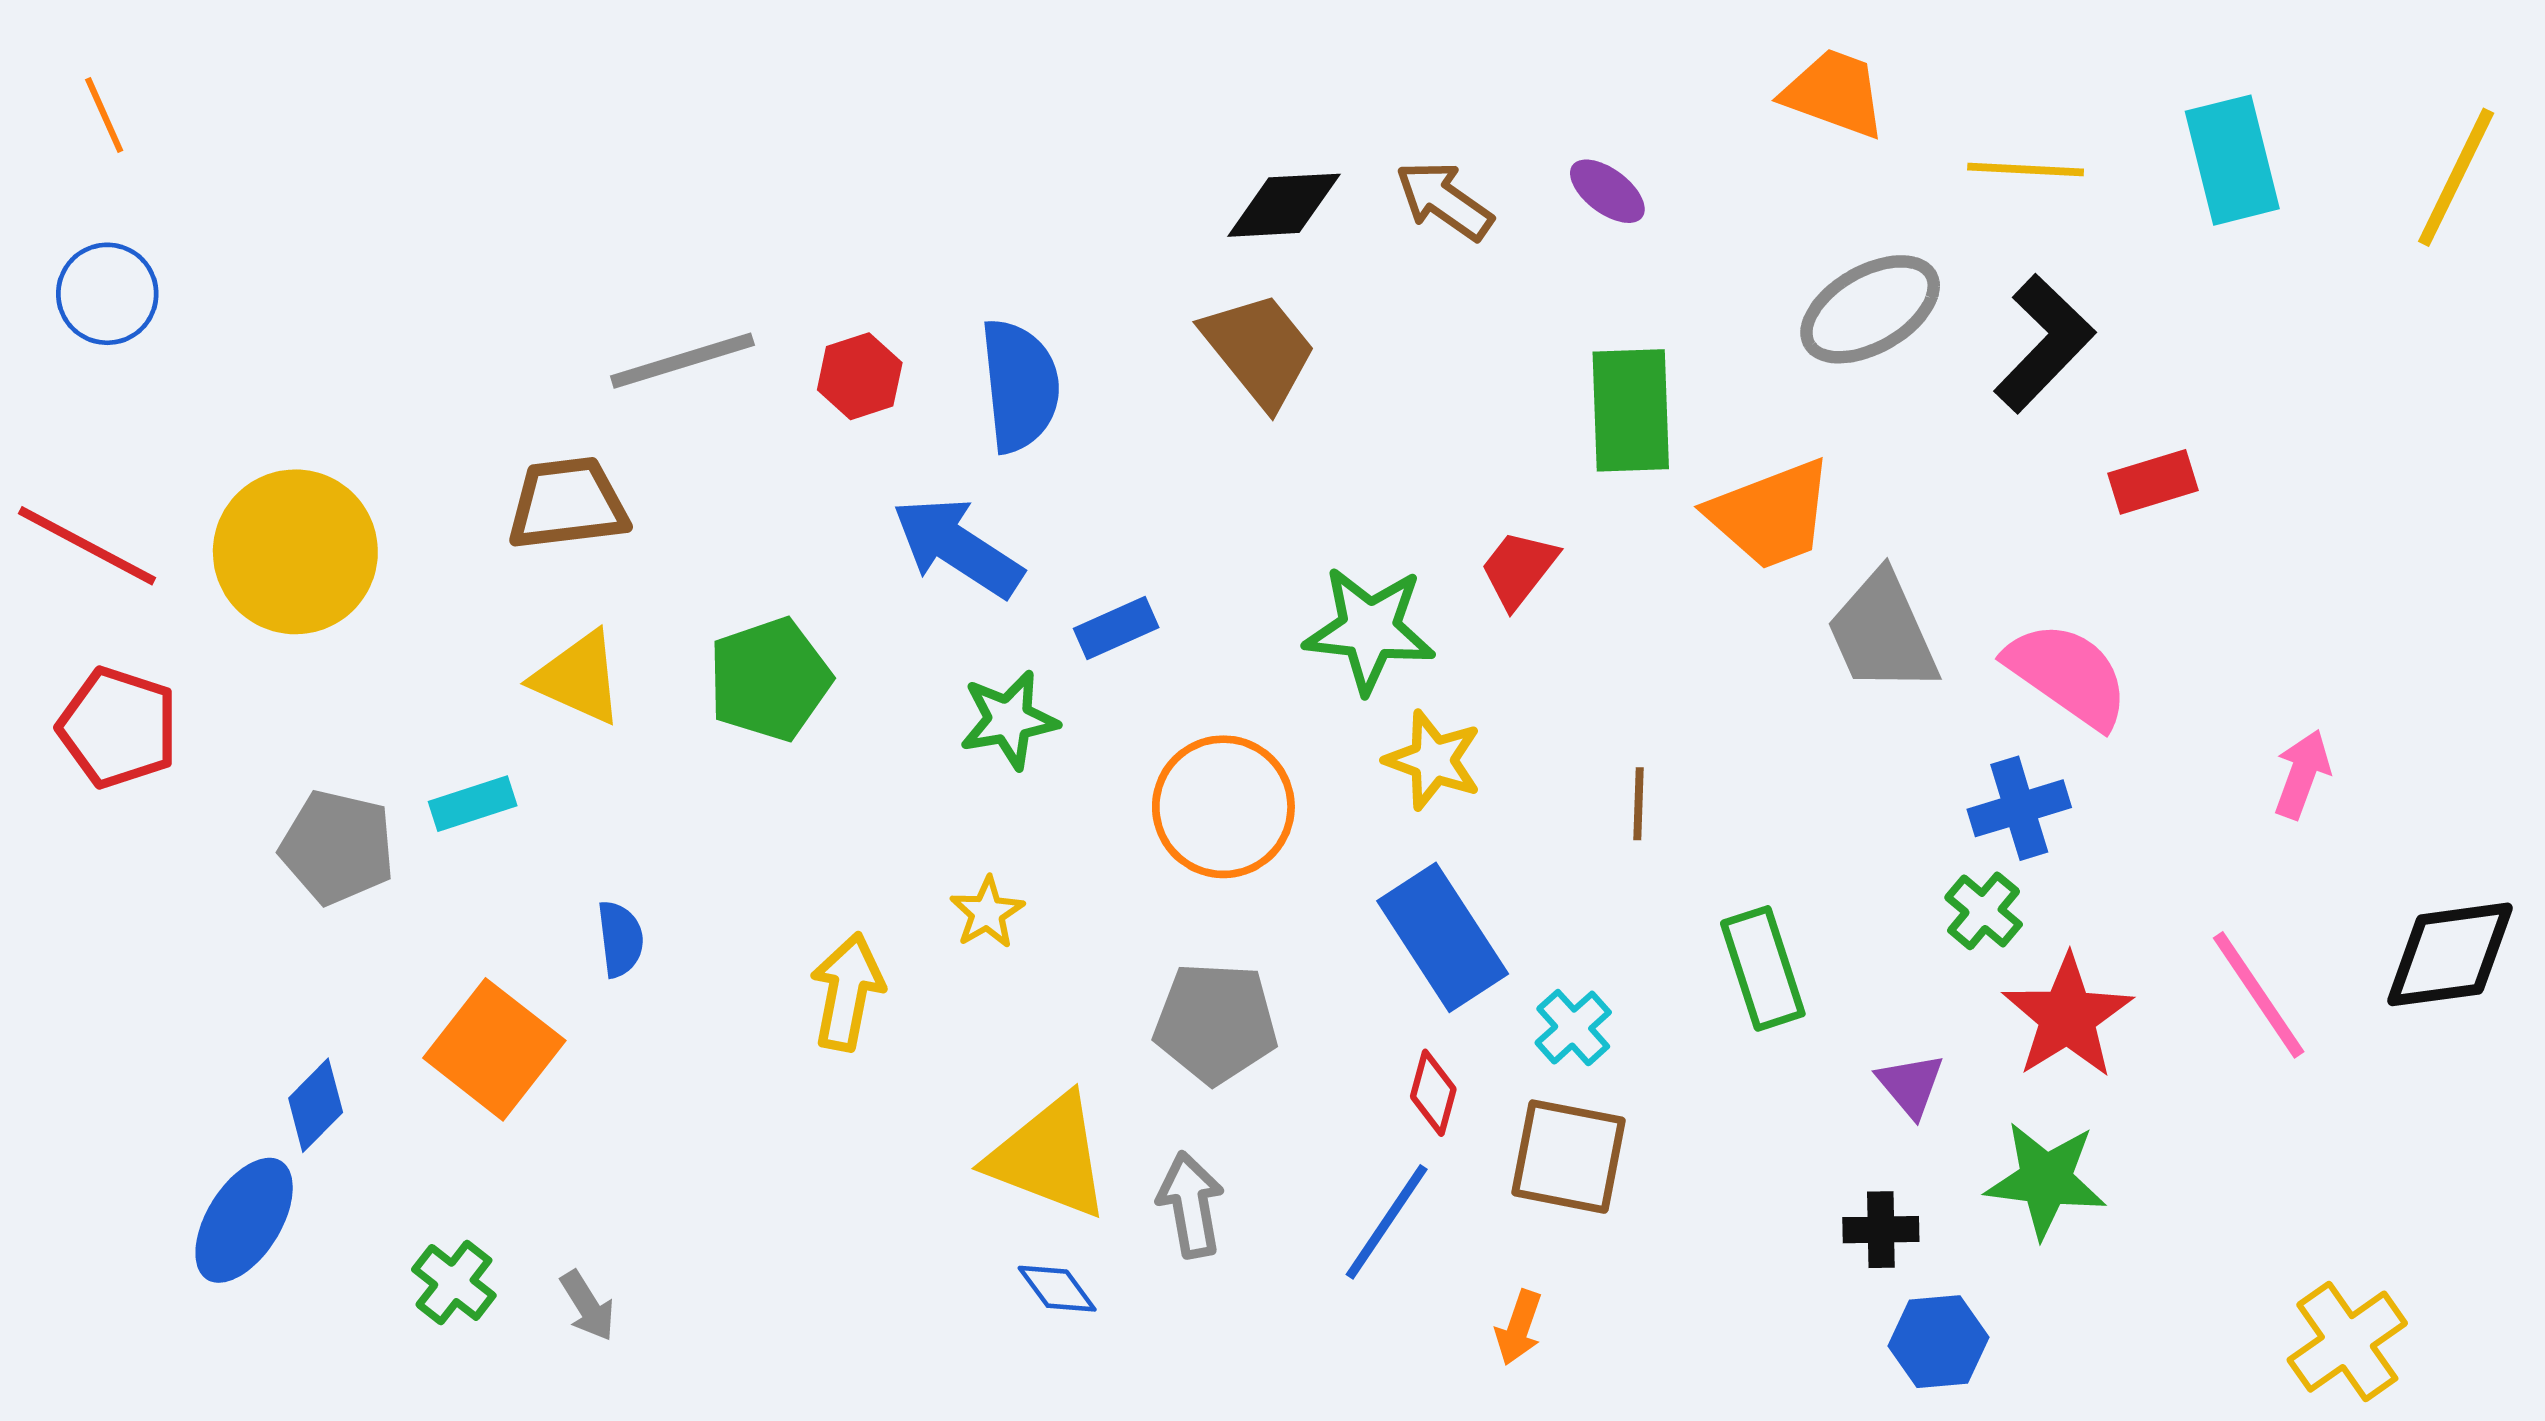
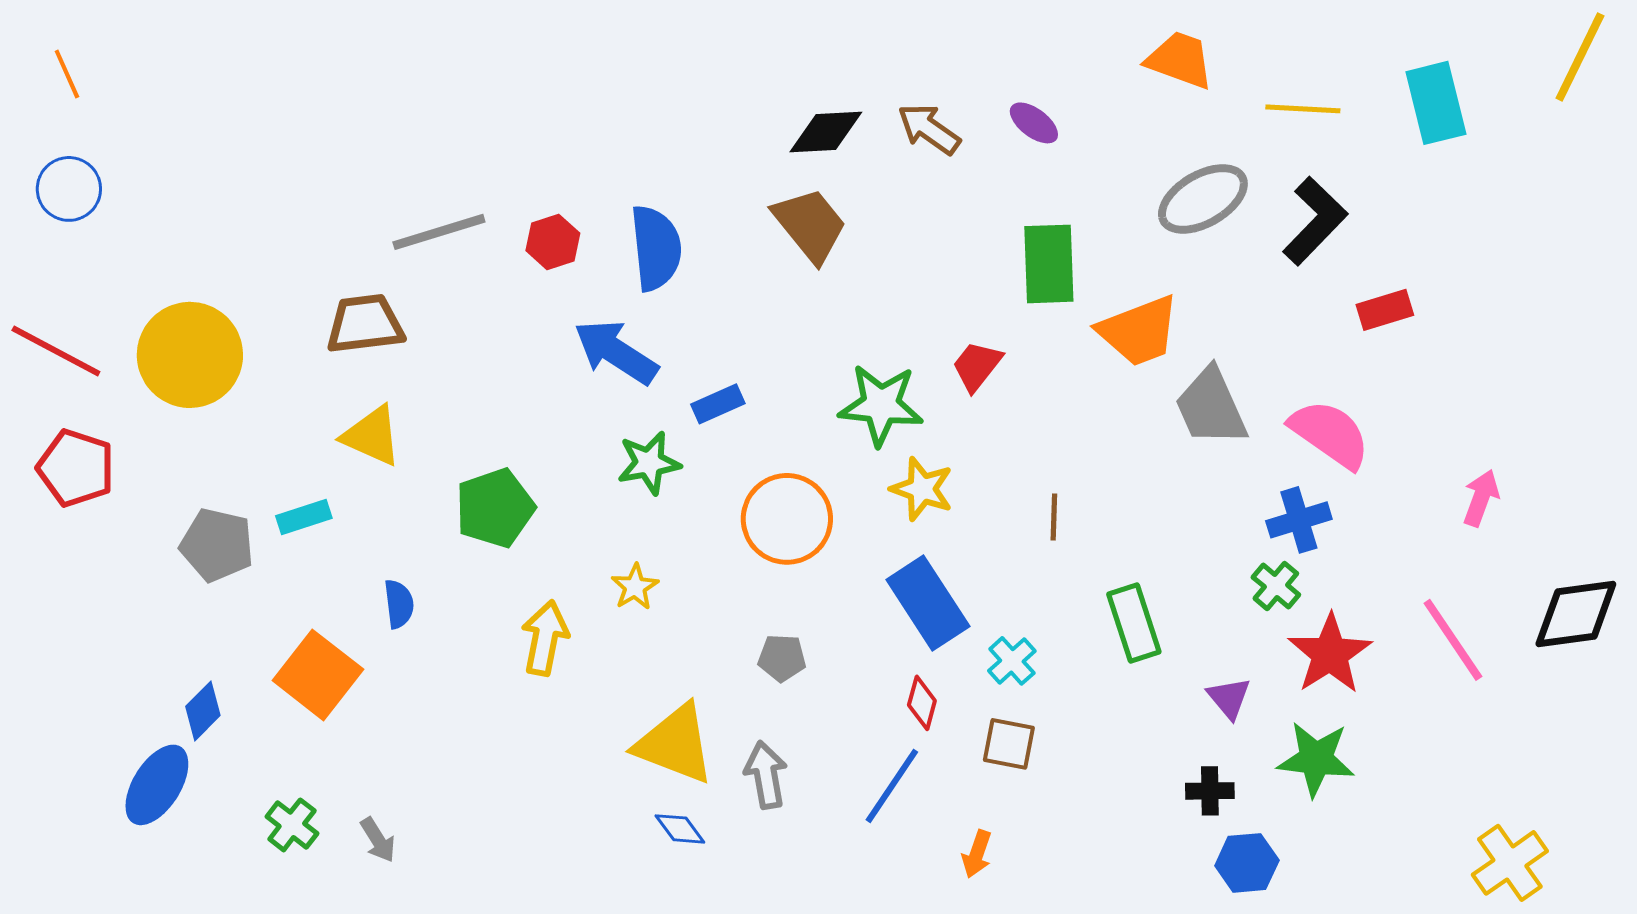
yellow line: (2456, 177) -> (1580, 57), moved
green pentagon: (769, 679) -> (495, 508), moved
gray pentagon: (1216, 1023) -> (782, 658), size x0.6
brown square: (1568, 1157) -> (1009, 744), size x0.7

